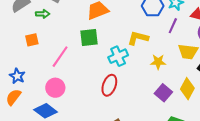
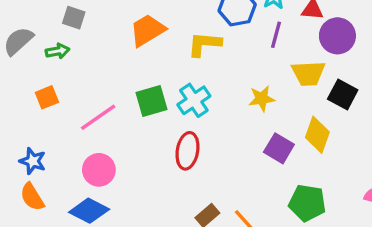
green square: (89, 37) -> (151, 101), moved
yellow L-shape: (138, 38) -> (204, 44), moved
pink line: (60, 57) -> (98, 117), turned 30
orange semicircle: (13, 97) -> (32, 197), turned -60

